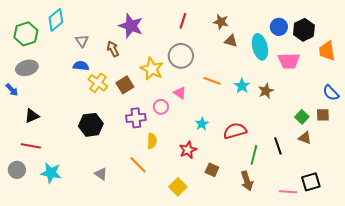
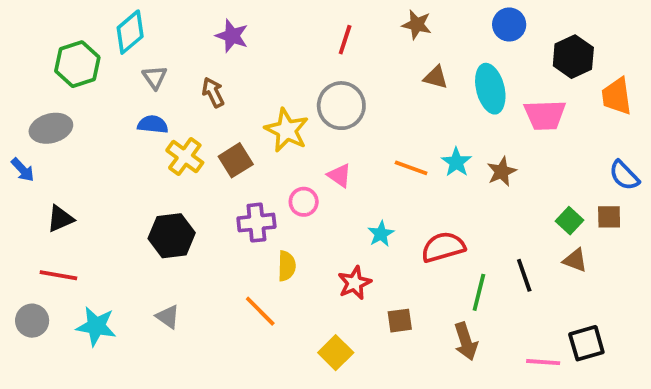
cyan diamond: (56, 20) -> (130, 32), moved
brown star: (221, 22) -> (417, 25), moved
purple star: (131, 26) -> (232, 36), moved, size x0.7
blue circle: (279, 27) -> (509, 25), moved
green hexagon: (26, 34) -> (77, 64), moved
orange line: (212, 81) -> (411, 168), moved
brown square: (212, 170) -> (400, 321), turned -32
gray triangle: (101, 174) -> (168, 317), moved

